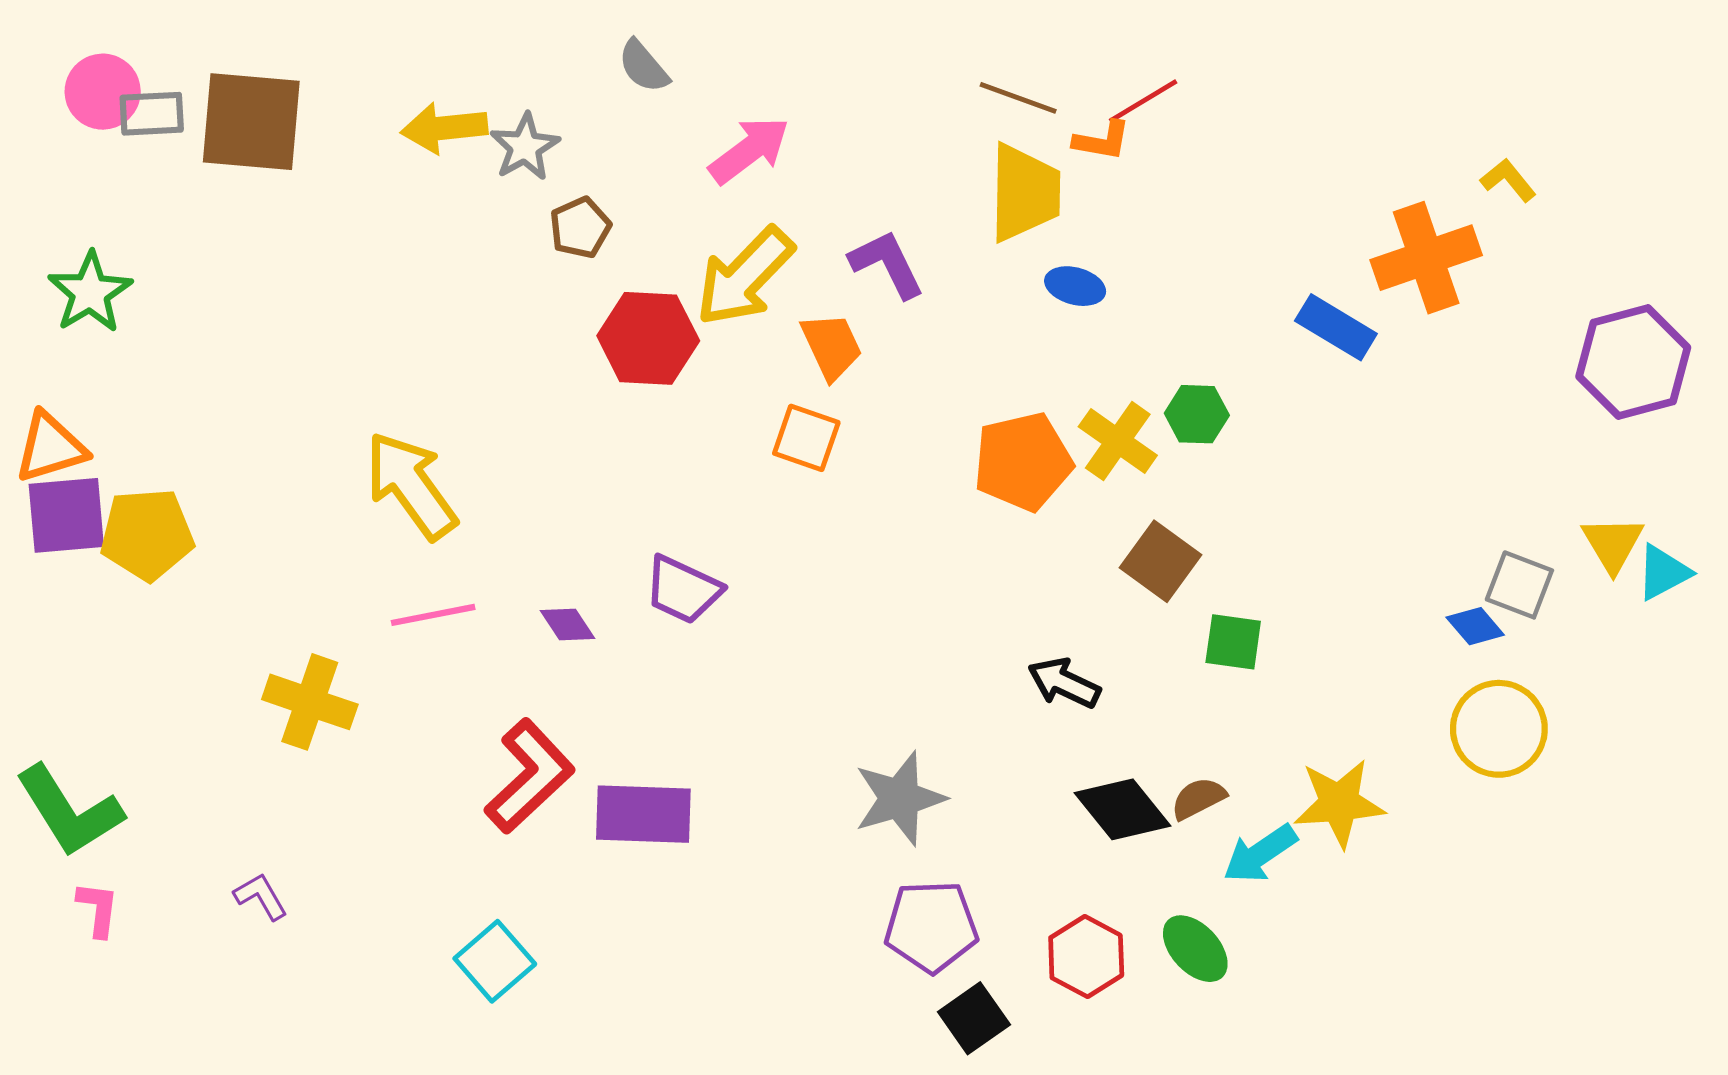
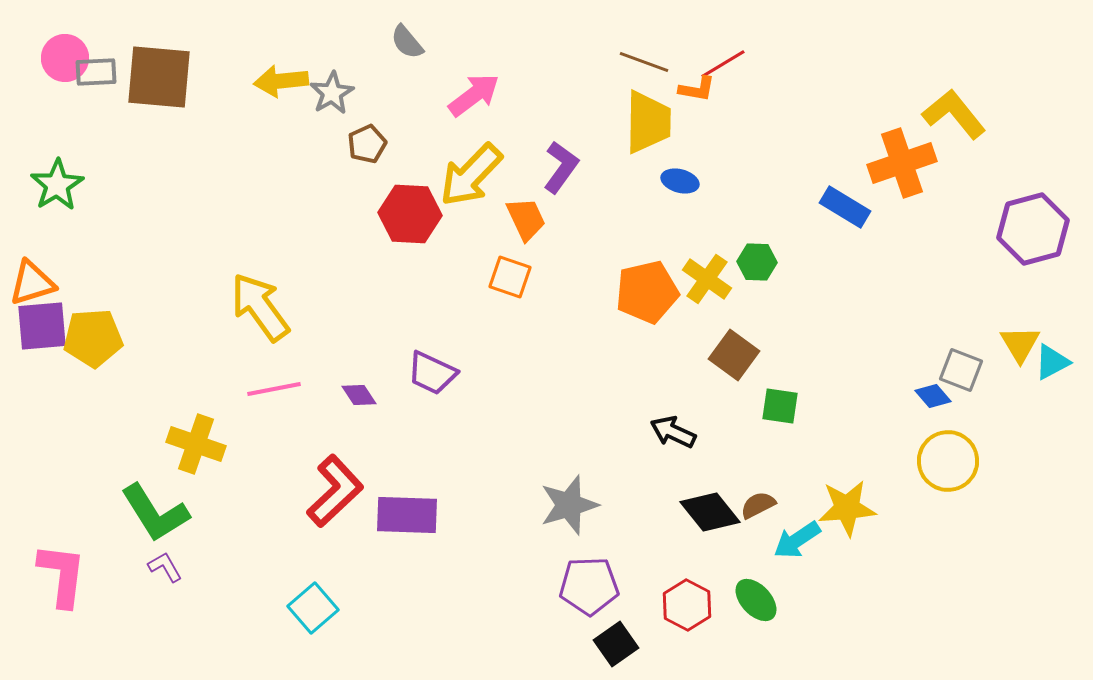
yellow L-shape: (1508, 180) -> (954, 114), size x1.8
purple L-shape: (887, 264) -> (561, 167), turned 62
green L-shape: (69, 811) -> (155, 513), moved
pink L-shape: (98, 909) -> (62, 575), size x1.8

